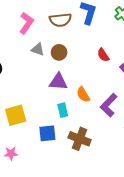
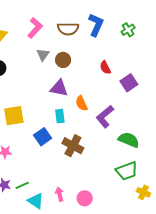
gray triangle: (38, 49) -> (43, 55), turned 40
blue square: (47, 133) -> (43, 137), turned -36

